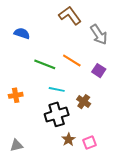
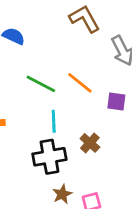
purple square: (99, 71) -> (116, 102), turned -32
cyan line: (57, 89) -> (54, 121), turned 70

